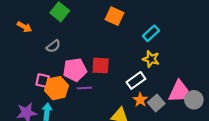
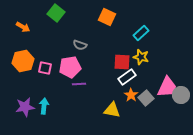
gray semicircle: (53, 46) -> (80, 45), moved, turned 56
red square: (101, 65) -> (122, 62), moved
pink square: (43, 80) -> (45, 68), moved
orange hexagon: (57, 88) -> (23, 61), moved

